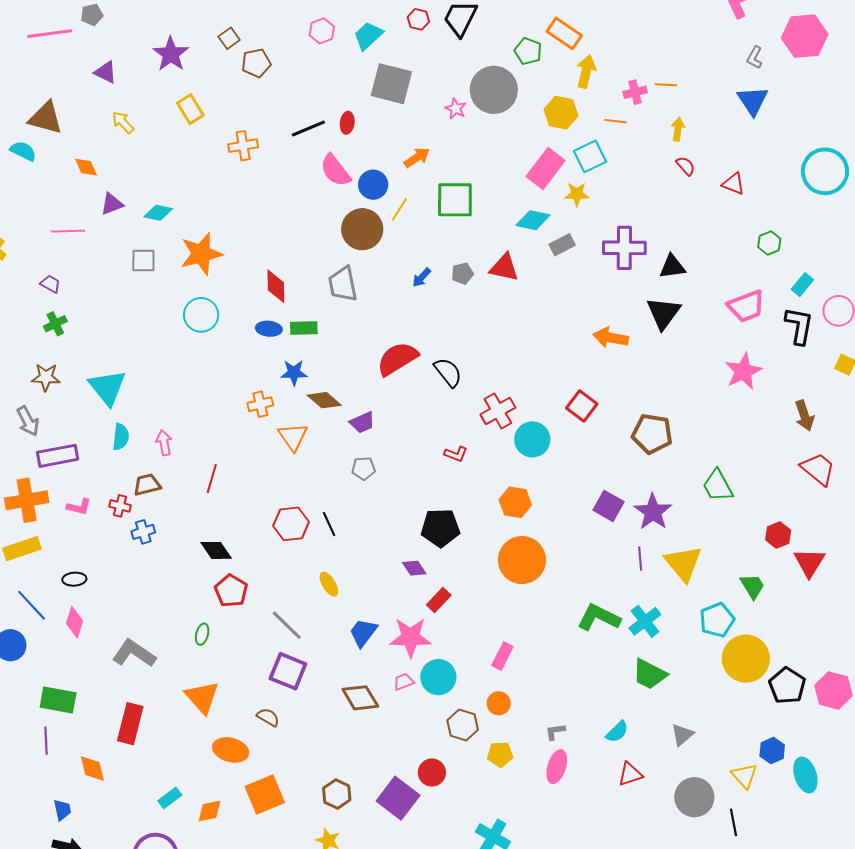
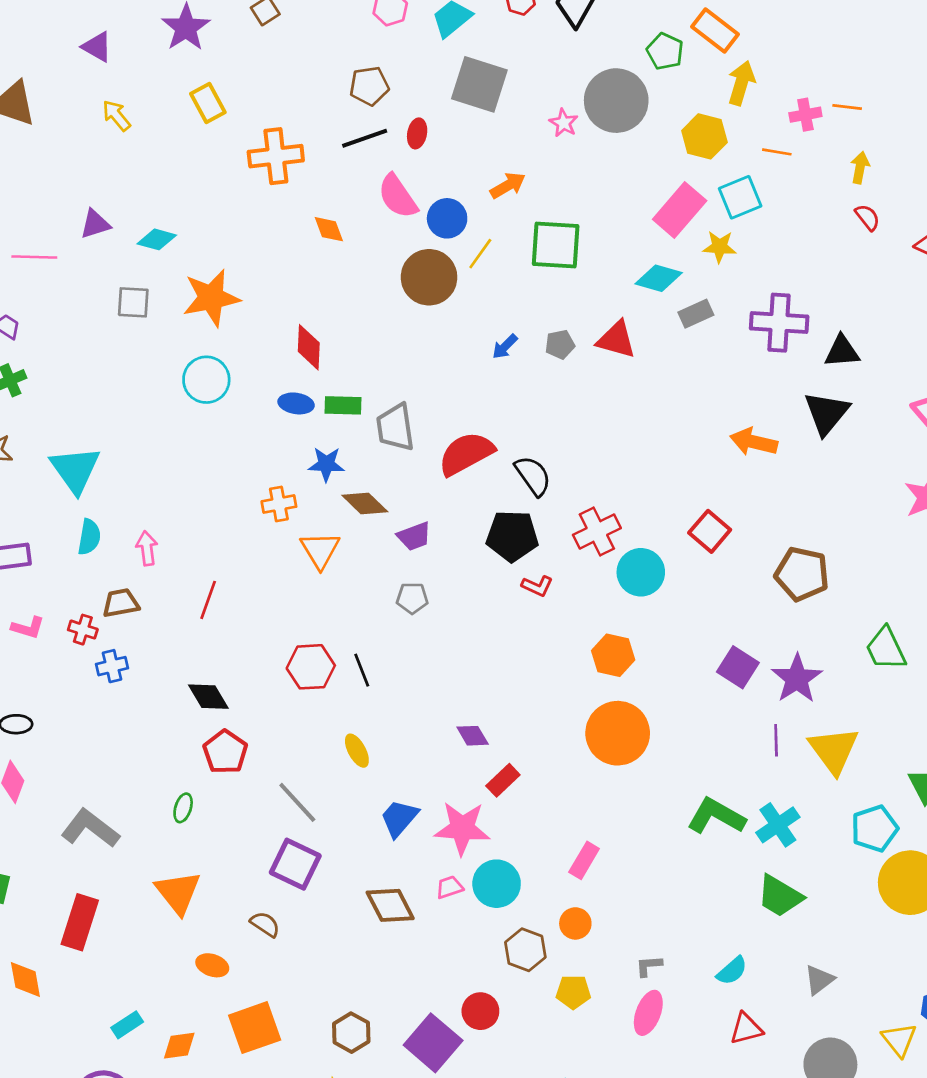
brown pentagon: (256, 63) -> (369, 86), moved
orange cross: (243, 146) -> (276, 156), size x1.4
orange diamond: (86, 167) -> (329, 229), moved
gray trapezoid: (343, 284) -> (395, 427), moved
black pentagon: (440, 528) -> (512, 536), moved
orange ellipse: (231, 750) -> (212, 965), size x0.7

